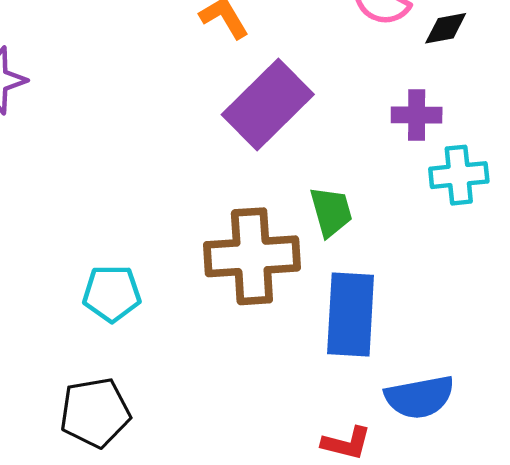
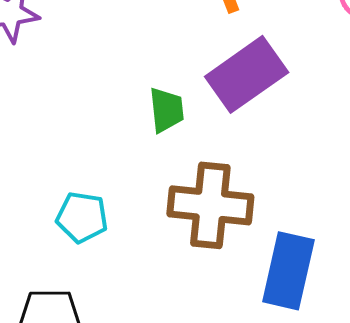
green trapezoid: (331, 212) -> (166, 110), moved

